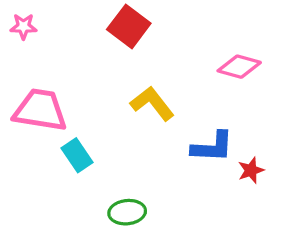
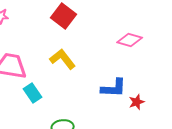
yellow L-shape: (152, 103) -> (63, 59), moved

